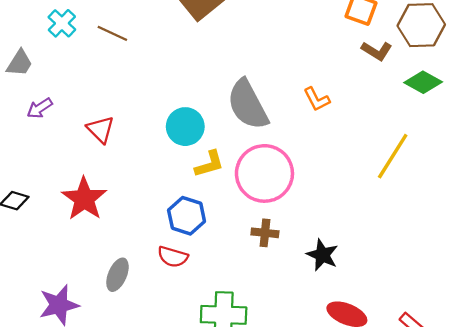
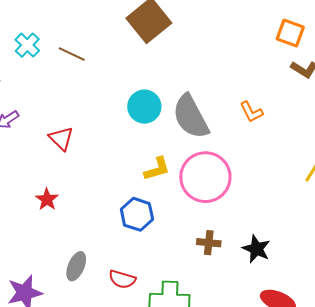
cyan circle: (185, 127) -> (144, 107), moved
red star: (84, 199) -> (47, 199), size x0.6
brown cross: (265, 233) -> (209, 243), moved
red semicircle: (173, 257) -> (122, 279), moved

